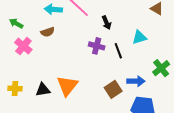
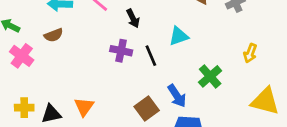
blue arrow: (136, 81) -> (177, 96), turned 60
orange triangle: (67, 86) -> (84, 107), size x0.7
yellow cross: (15, 89) -> (24, 108), moved

